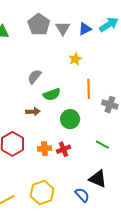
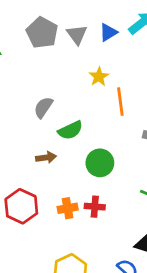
orange line: (89, 89) -> (120, 102), moved
red cross: (63, 149) -> (95, 207), turned 32

